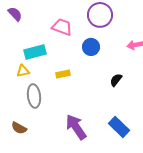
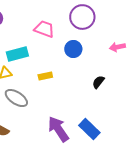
gray ellipse: (34, 96) -> (16, 98), turned -50
blue rectangle: (119, 127) -> (89, 129), moved

